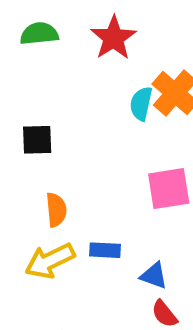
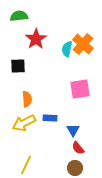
red star: (114, 38) -> (36, 39), moved
blue triangle: (154, 276) -> (73, 130), turned 40

